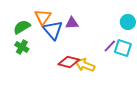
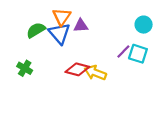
orange triangle: (43, 17) -> (62, 17), moved
green semicircle: (22, 27) -> (36, 30), moved
green cross: (22, 47) -> (25, 68), moved

